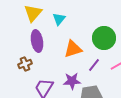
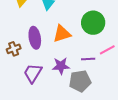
purple ellipse: (37, 41) -> (35, 38), moved
purple line: (94, 65) -> (88, 59), moved, turned 48

